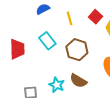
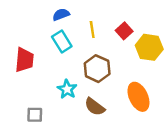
cyan rectangle: (47, 41) -> (62, 41), moved
cyan star: (57, 85) -> (67, 89), moved

